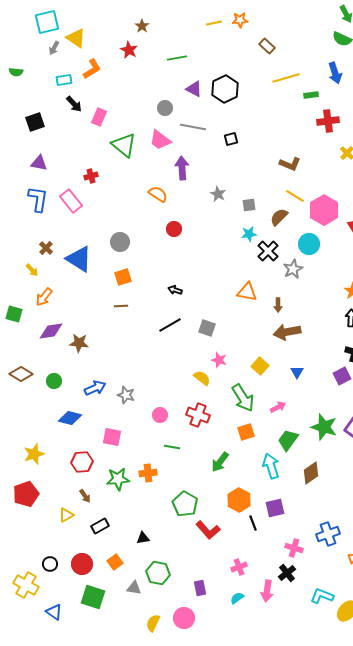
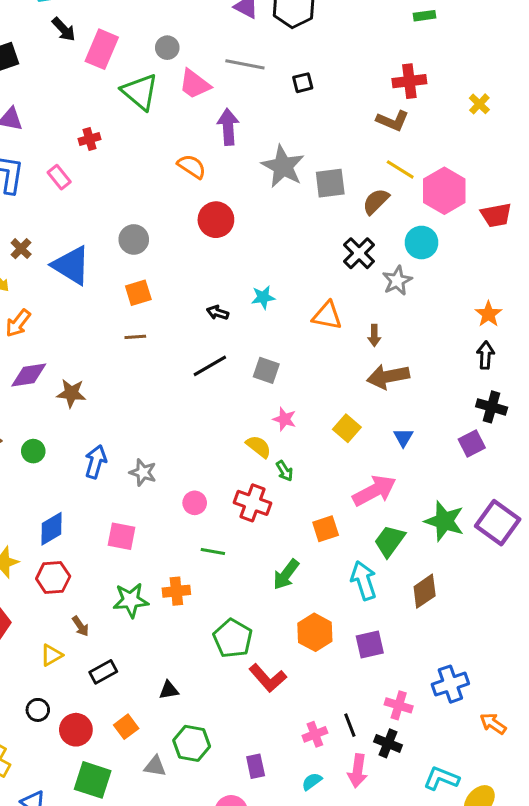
gray circle: (165, 108) -> (167, 48), moved
pink rectangle: (99, 117) -> (102, 49), size x1.4
red cross: (328, 121) -> (409, 81), moved
gray star: (218, 194) -> (283, 166), size x1.8
pink rectangle: (71, 201) -> (59, 177), size x0.7
gray square: (249, 205) -> (330, 183), size x1.5
red circle: (174, 229) -> (216, 220), size x1.5
cyan star: (249, 234) -> (263, 297), moved
blue arrow: (95, 388) -> (96, 462), turned -50
green arrow: (243, 398) -> (284, 471), moved, size x0.5
pink arrow: (278, 407) -> (374, 491), size x1.8
blue diamond: (70, 418) -> (52, 529), moved, turned -45
red hexagon: (82, 462) -> (53, 577), moved
black line: (253, 523) -> (350, 725), moved
black circle: (50, 564) -> (38, 710), moved
black cross: (287, 573) -> (388, 743), turned -30

